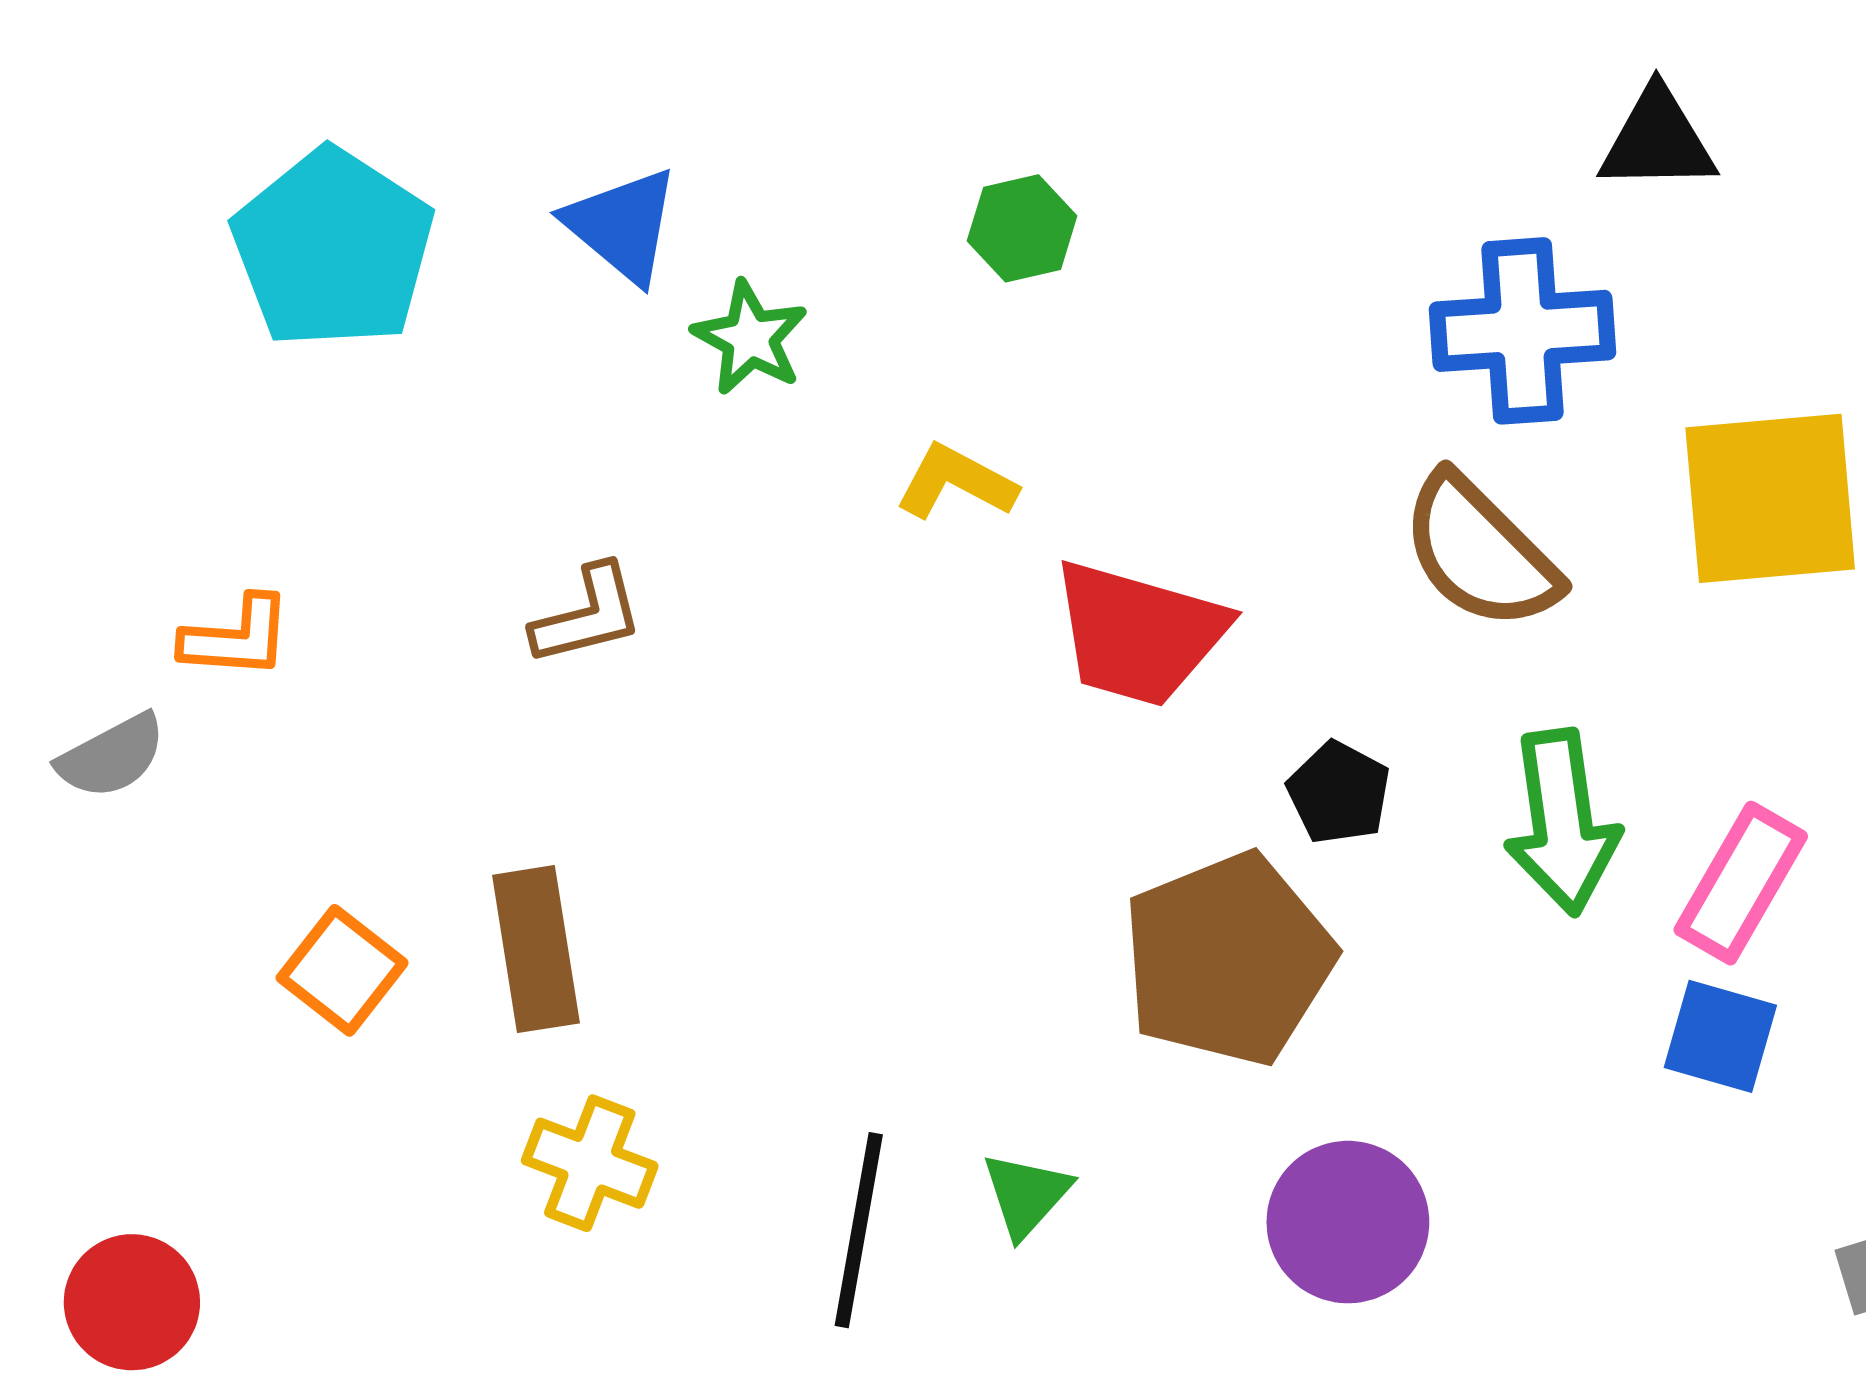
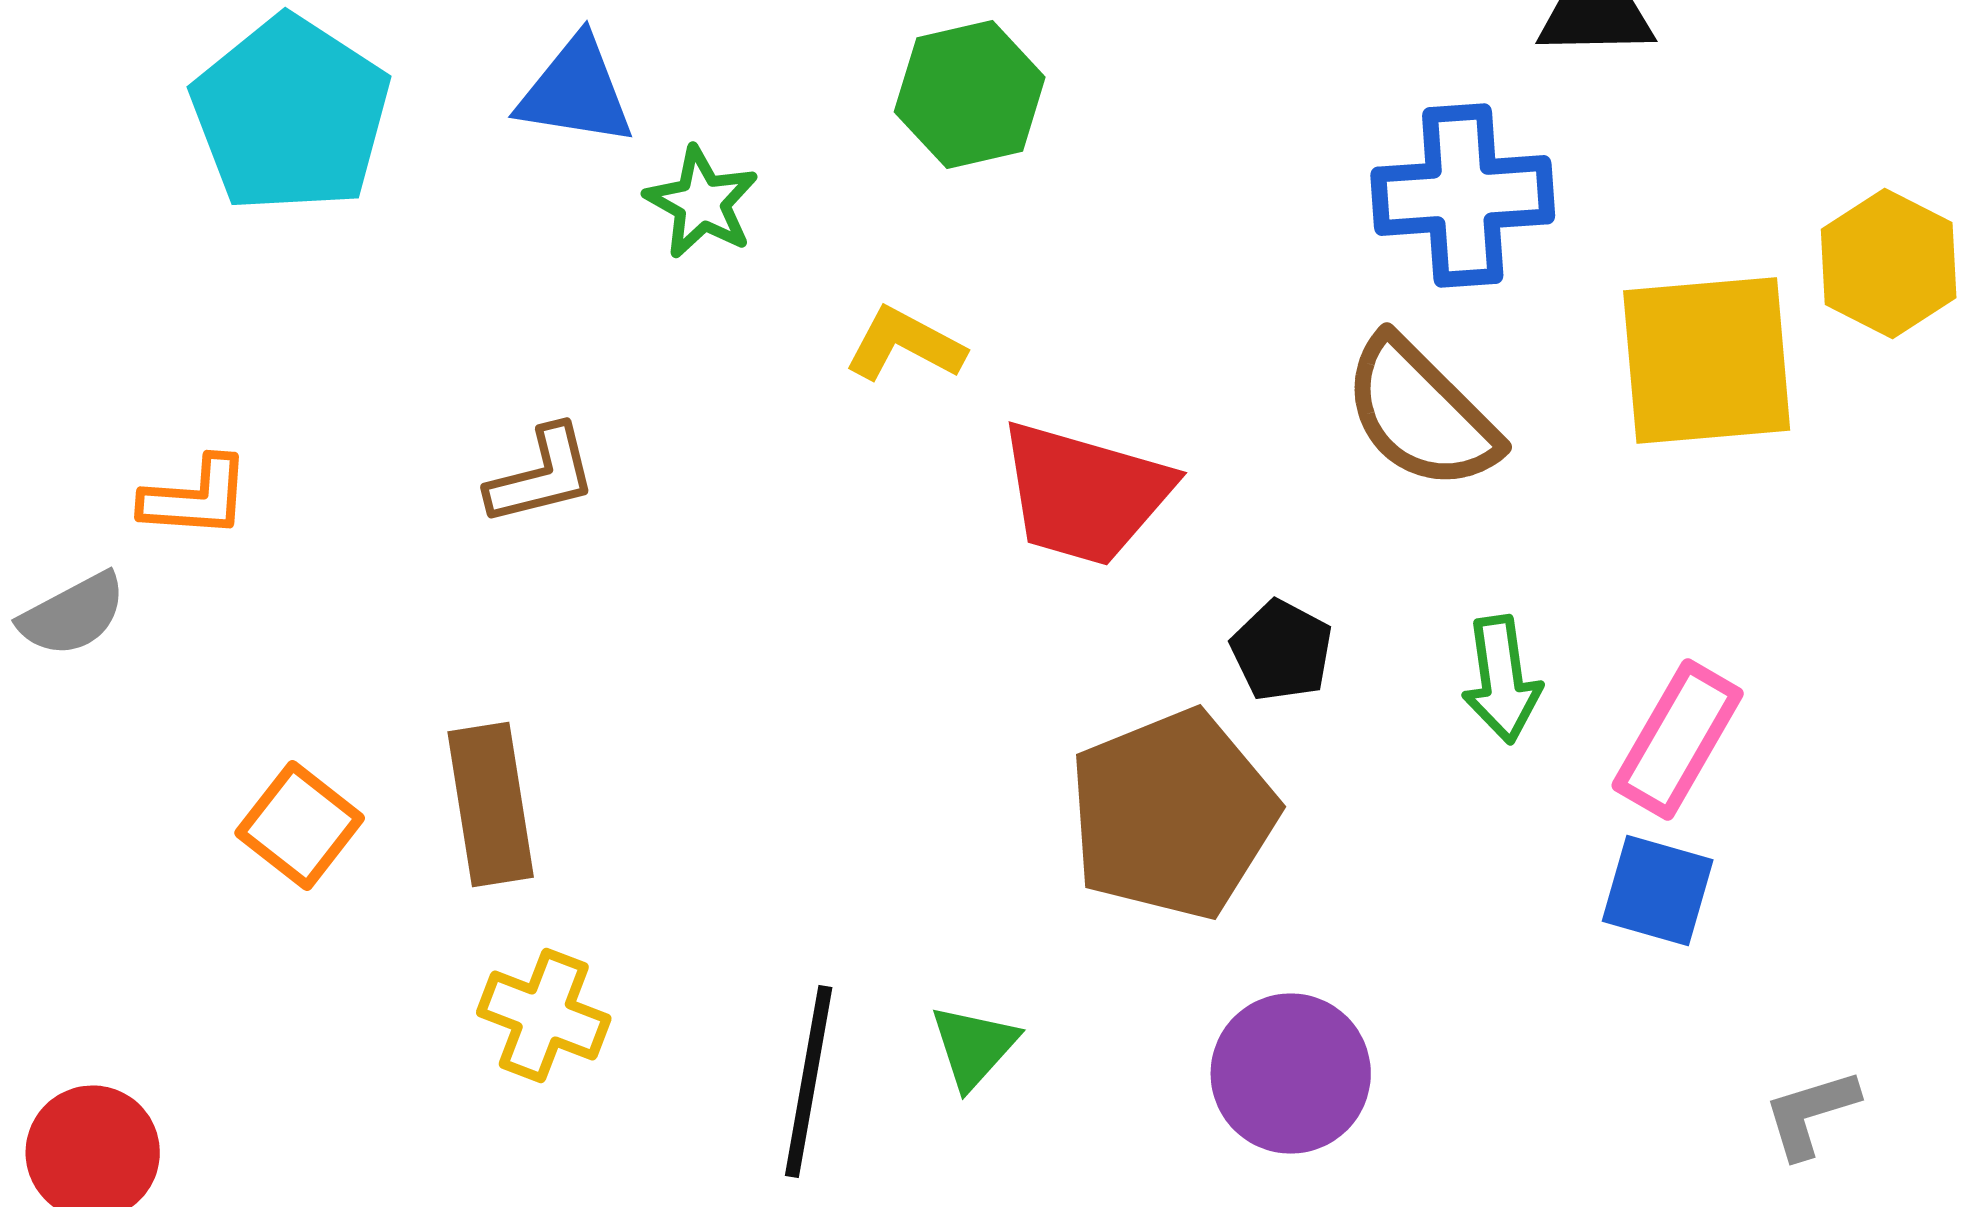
blue triangle: (622, 225) -> (576, 92), turned -31
green hexagon: (1022, 228) -> (970, 94), size x1.4
green arrow: (1562, 822) -> (1502, 680), size x0.7

